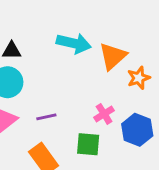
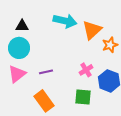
green square: (88, 144) -> (83, 97), moved

